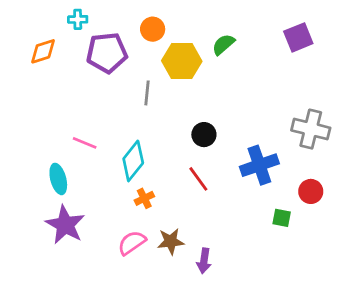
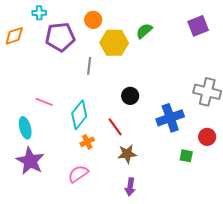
red line: (198, 179) -> (115, 127), moved
brown star: (171, 241) -> (127, 154), moved

